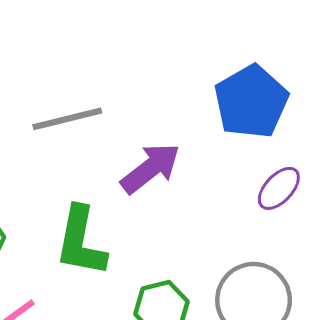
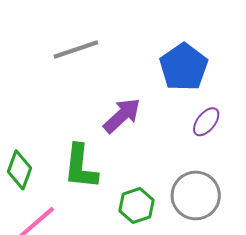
gray line: (67, 119) -> (76, 49), moved

